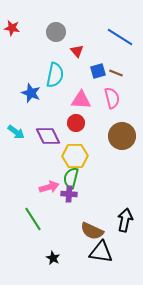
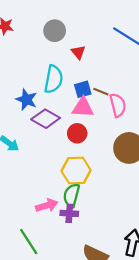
blue square: (98, 71) -> (83, 89), moved
brown line: (116, 73) -> (101, 92), moved
purple diamond: (48, 136) -> (46, 119), moved, turned -35

